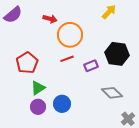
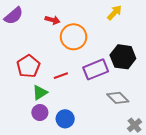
red line: (67, 59) -> (61, 76), moved
purple rectangle: (91, 66) -> (96, 69), size x1.6
blue circle: (62, 104) -> (65, 119), moved

